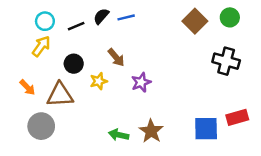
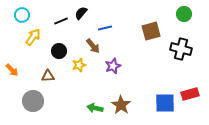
blue line: (126, 17) -> (105, 28), moved
cyan circle: (45, 21) -> (22, 15), moved
brown square: (195, 21) -> (151, 31), moved, turned 30
orange arrow: (27, 87) -> (12, 70), moved
brown triangle: (60, 95) -> (48, 76), size x0.6

